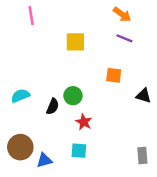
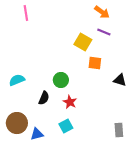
yellow square: (75, 42) -> (83, 42), moved, turned 30
black semicircle: (53, 106) -> (44, 98), moved
cyan square: (79, 151) -> (66, 126), turned -32

